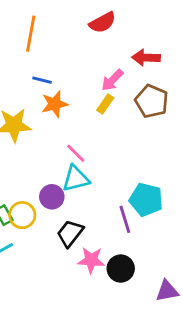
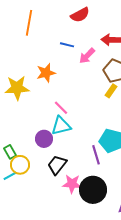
blue line: (42, 80) -> (67, 45), moved
yellow rectangle: (105, 104) -> (111, 91), moved
yellow circle: (22, 215) -> (20, 165), moved
black circle: (121, 269) -> (93, 190), size x1.4

